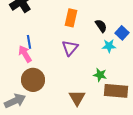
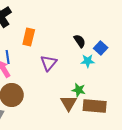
orange rectangle: (71, 18) -> (29, 37), moved
brown triangle: (77, 98) -> (69, 103), moved

